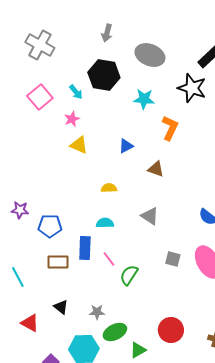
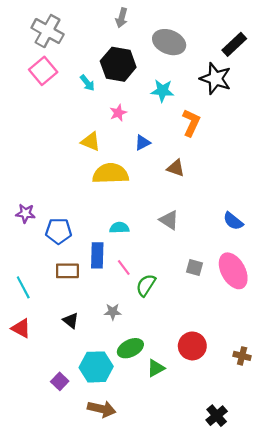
pink square: (40, 97) -> (43, 71), moved
pink star: (72, 119) -> (118, 113), moved
yellow semicircle: (109, 188) -> (111, 174), moved, size x2.0
gray star: (97, 312) -> (113, 312), moved
red triangle: (30, 323) -> (21, 328), moved

